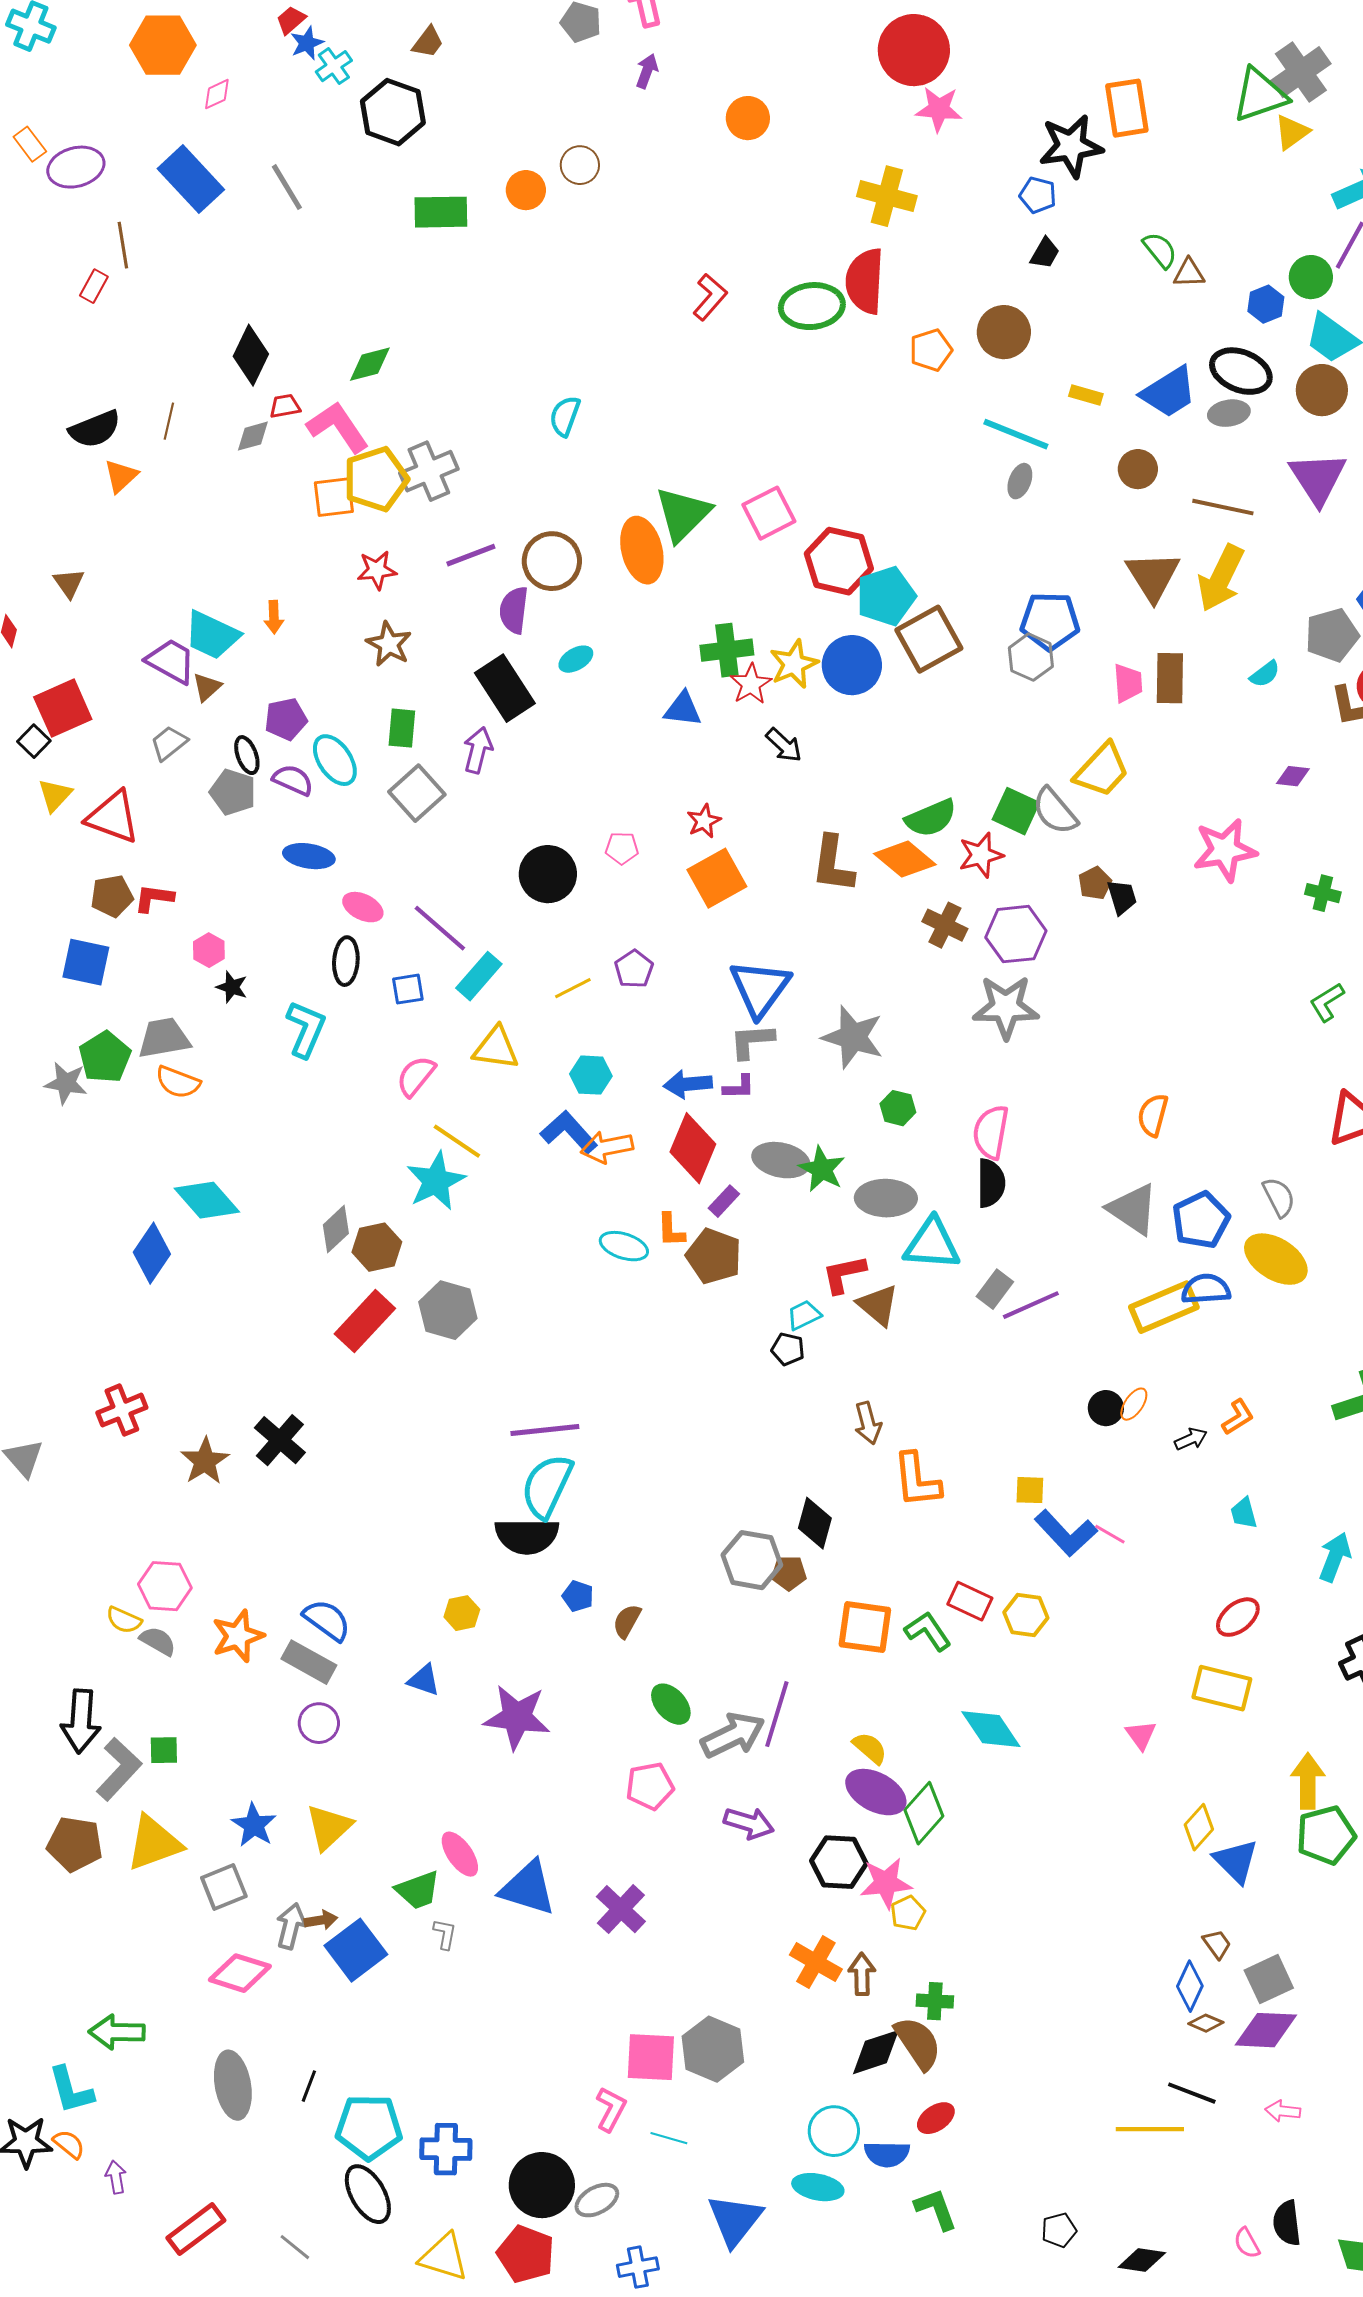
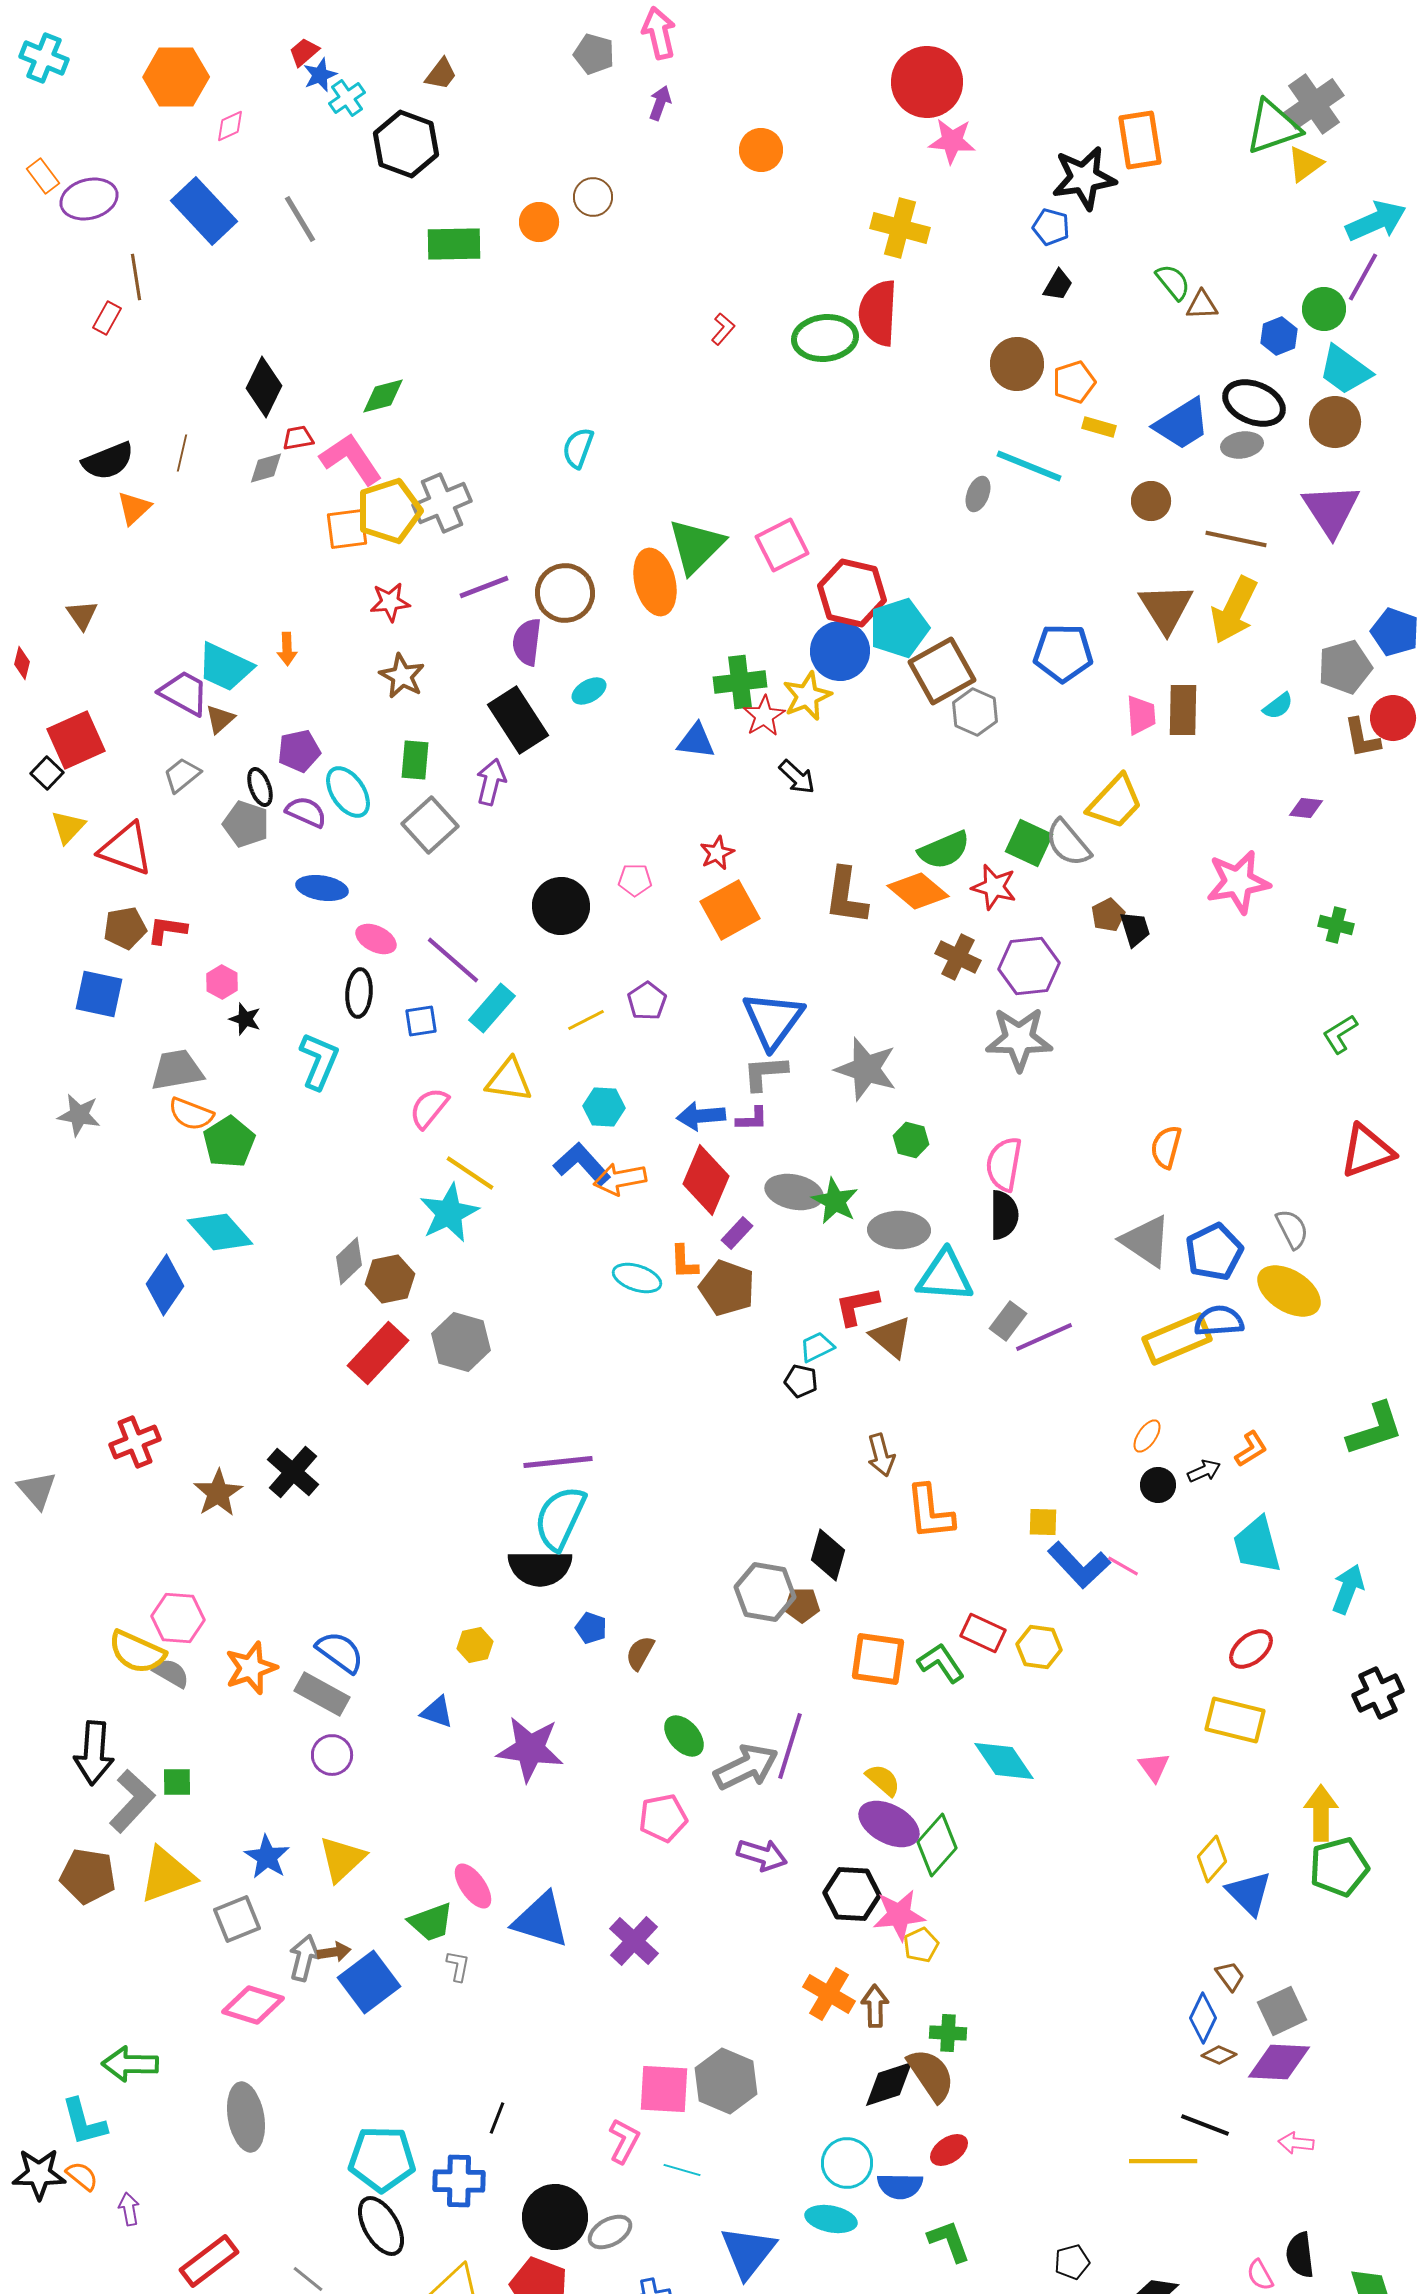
red L-shape: (710, 297) -> (723, 329), size x0.7
orange pentagon: (931, 350) -> (1074, 382), moved
gray ellipse: (1020, 481) -> (978, 494), moved
gray hexagon: (1031, 657) -> (975, 712), moved
blue circle: (852, 665) -> (840, 651), moved
red star: (981, 855) -> (994, 887), turned 30
green pentagon: (105, 1057) -> (229, 1142), moved
black circle: (1106, 1408) -> (1158, 1485), moved
cyan trapezoid: (1244, 1513) -> (1257, 1545), size x1.8
yellow semicircle: (124, 1620) -> (137, 1652), size x1.6
black line: (309, 2086) -> (497, 2118), moved

